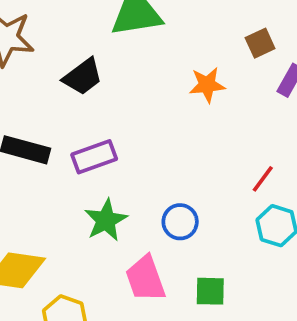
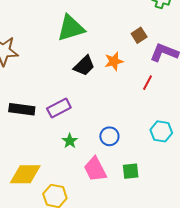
black trapezoid: (83, 77) -> (84, 66), moved
red line: (263, 179) -> (148, 83), moved
green star: (106, 220) -> (70, 141), size x0.7

